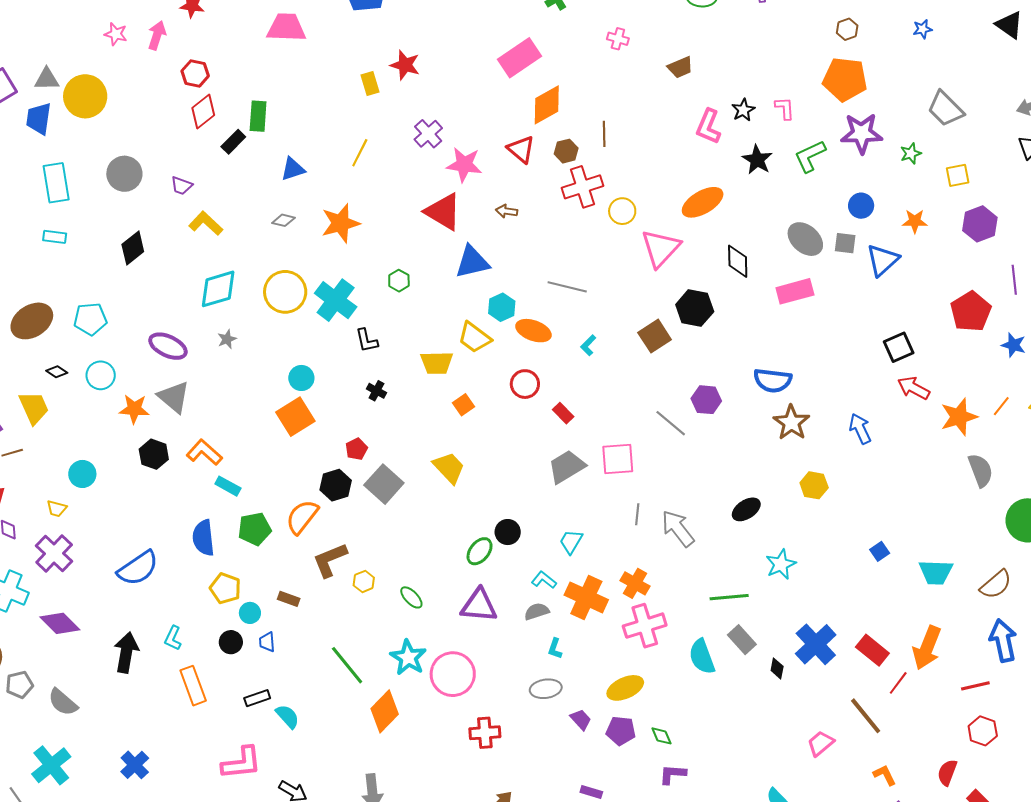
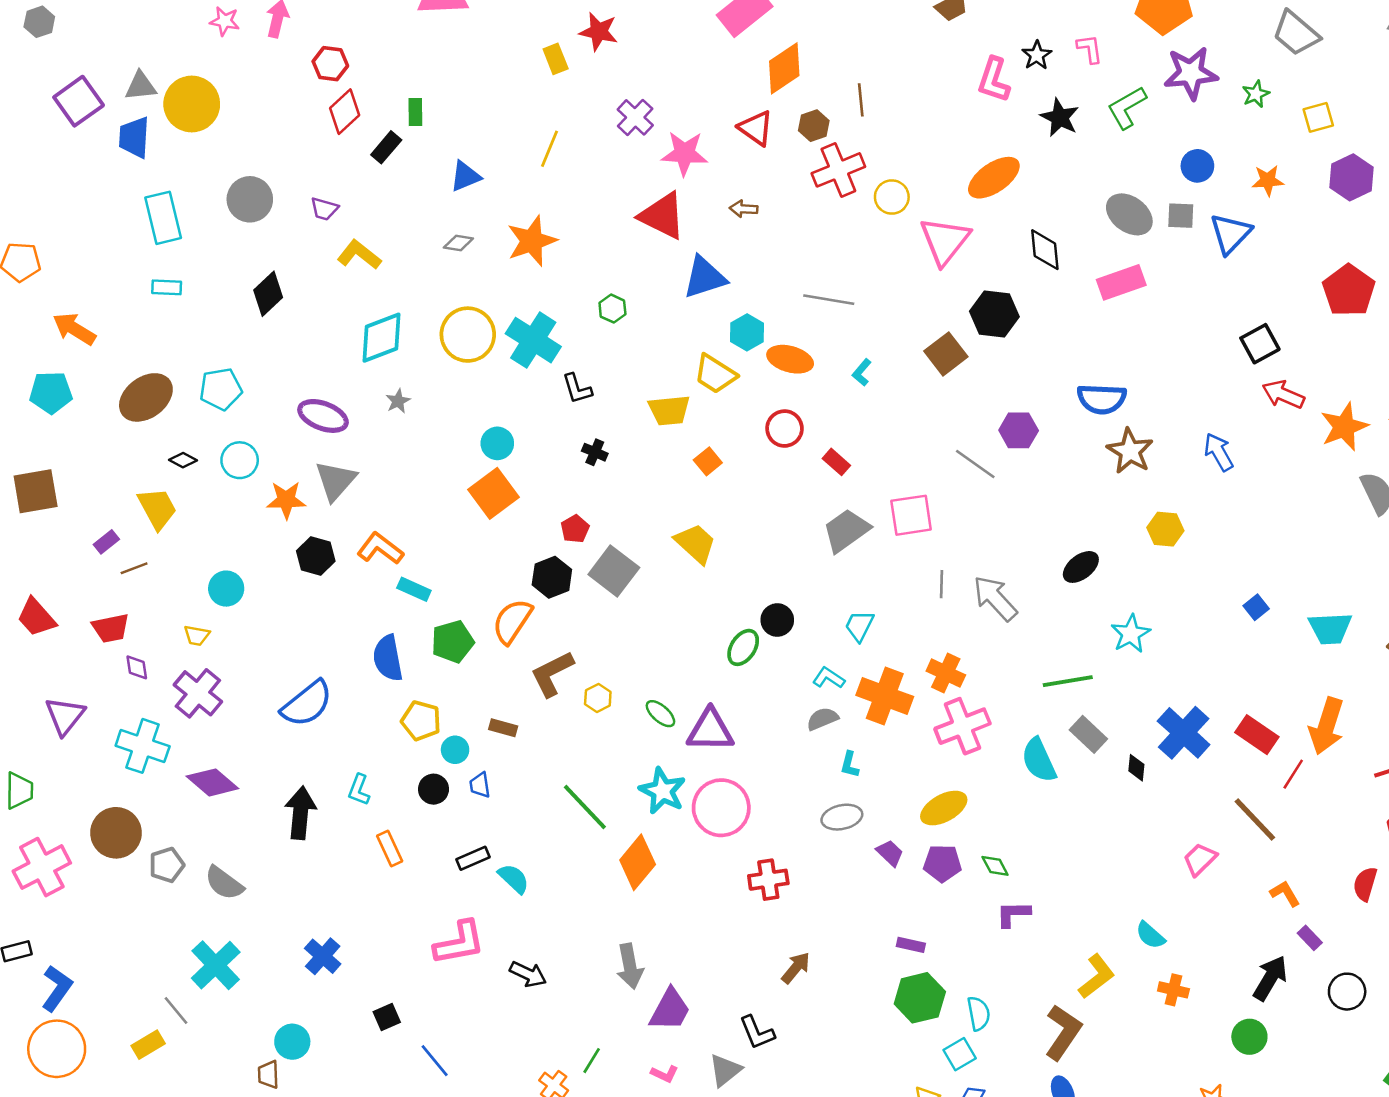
green rectangle: (258, 116) -> (415, 112), size x0.7
gray triangle: (174, 397) -> (336, 481), turned 36
purple triangle: (479, 605) -> (710, 730), moved
orange rectangle: (193, 686) -> (390, 849), size x0.7

